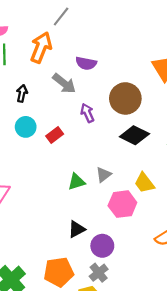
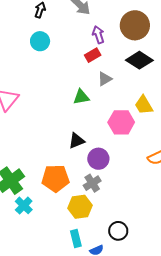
red rectangle: (55, 135) -> (93, 55), moved
gray triangle: (104, 175) -> (105, 79), moved

